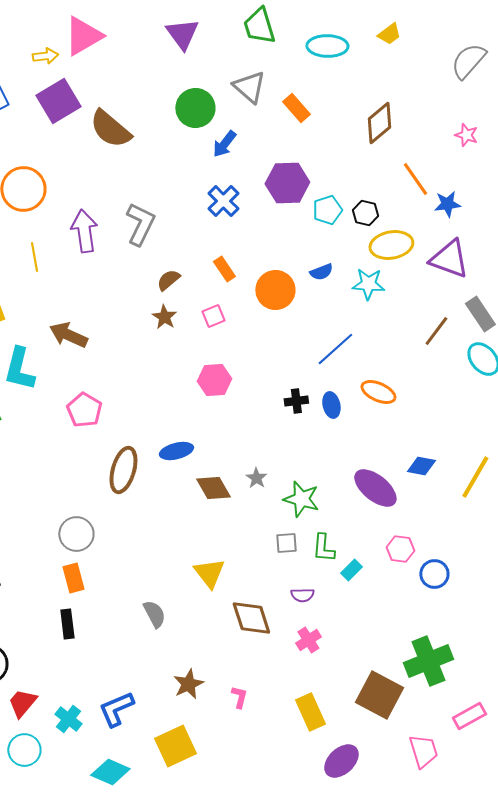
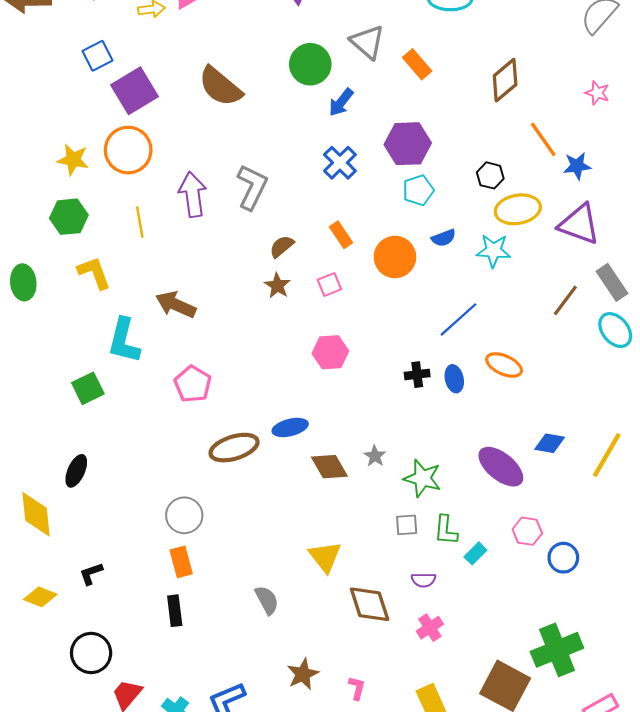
purple square: (58, 101) -> (134, 91), moved
cyan pentagon: (327, 210) -> (418, 190), moved
brown ellipse: (123, 470) -> (234, 448), turned 57

